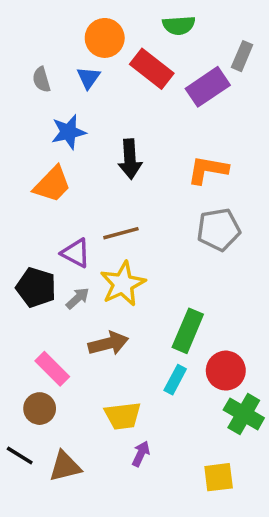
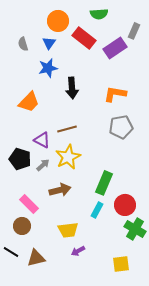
blue star: (69, 132) -> (48, 68), moved
purple arrow: (141, 454) -> (78, 251), turned -144

